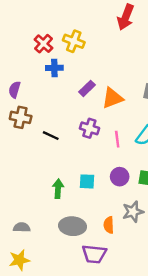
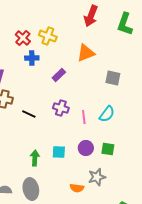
orange triangle: (112, 98) -> (86, 53), moved
orange semicircle: (109, 225) -> (77, 188), turned -80
gray ellipse: (73, 226) -> (31, 189), moved, turned 75

